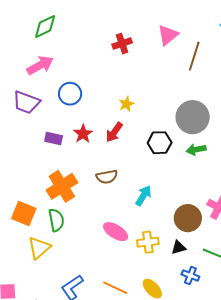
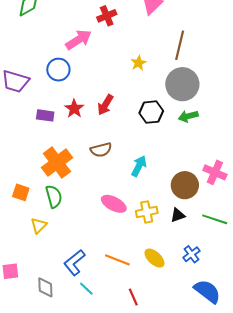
brown line: (194, 56) -> (180, 45), moved
pink arrow: (40, 65) -> (79, 40), moved
yellow star: (126, 104) -> (138, 63), moved
orange square: (24, 213) -> (21, 192), size x0.7
yellow triangle: (39, 248) -> (39, 225), size x0.7
blue cross: (190, 275) -> (191, 254), moved, turned 36

